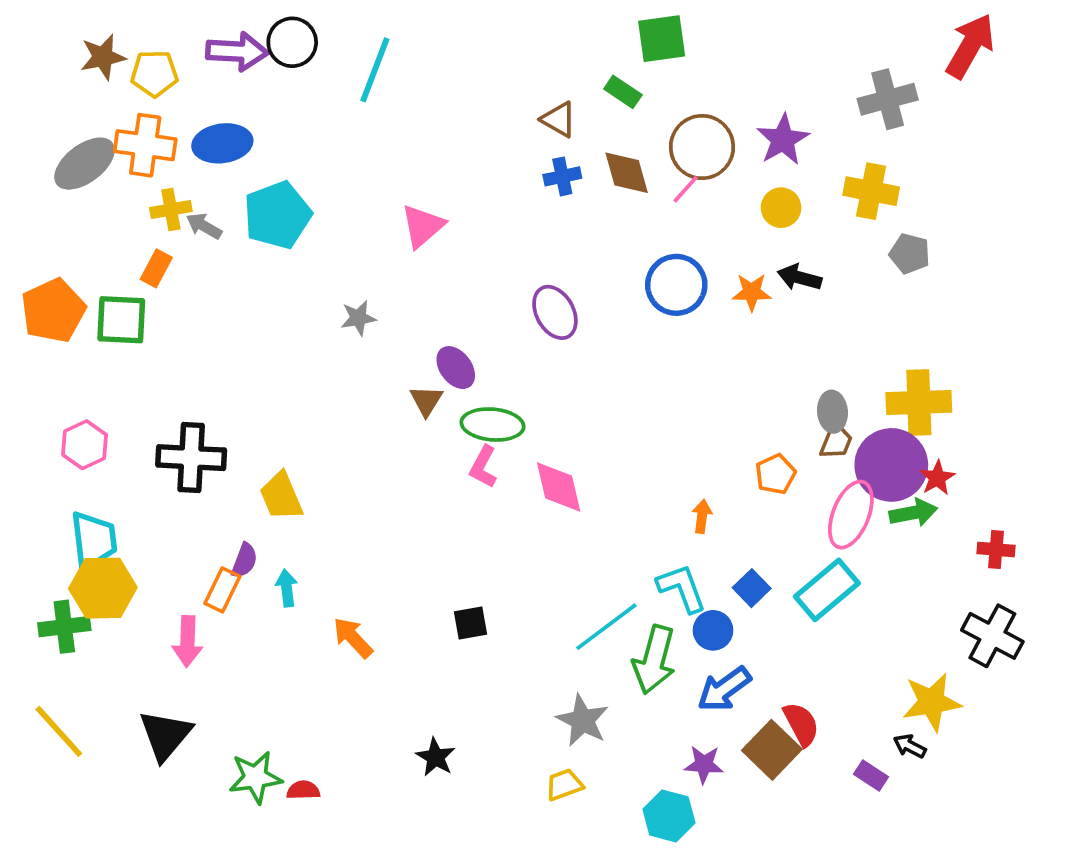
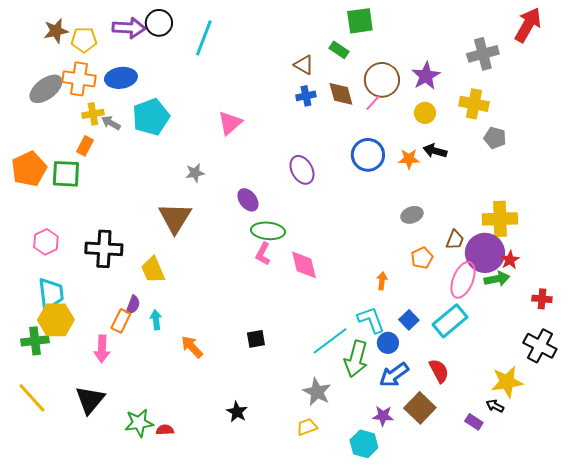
brown triangle: (426, 401) -> (175, 218), moved, size x1.8
gray ellipse: (832, 412) -> (412, 215), moved, turned 75
red semicircle: (801, 724) -> (439, 371), moved

